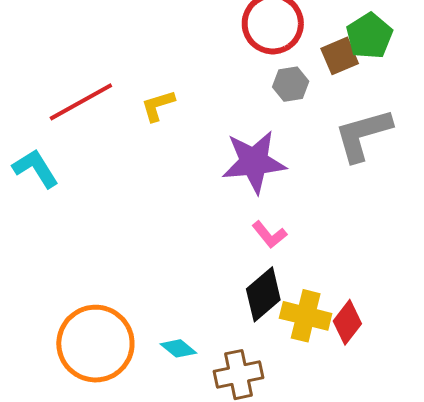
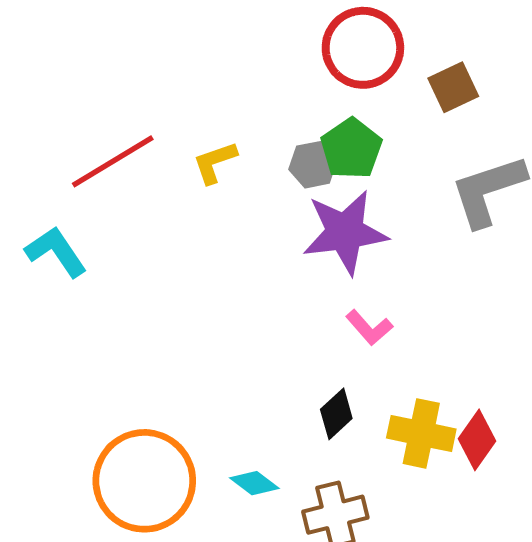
green pentagon: (369, 36) -> (351, 149), moved
gray hexagon: (291, 84) -> (313, 165), moved
black diamond: (263, 294) -> (336, 414), moved, size x0.7

